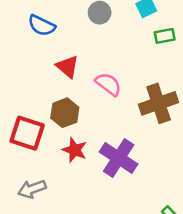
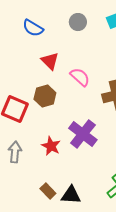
red star: (75, 150) -> (51, 146), moved
gray arrow: (32, 189) -> (15, 152), turned 110

